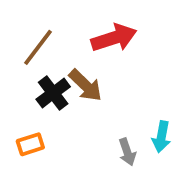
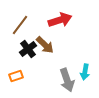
gray arrow: (127, 152) -> (67, 80), size x1.6

